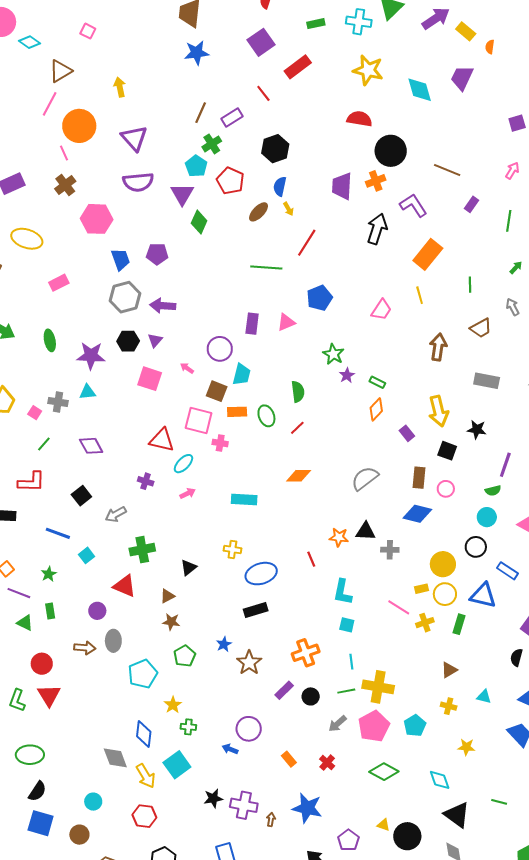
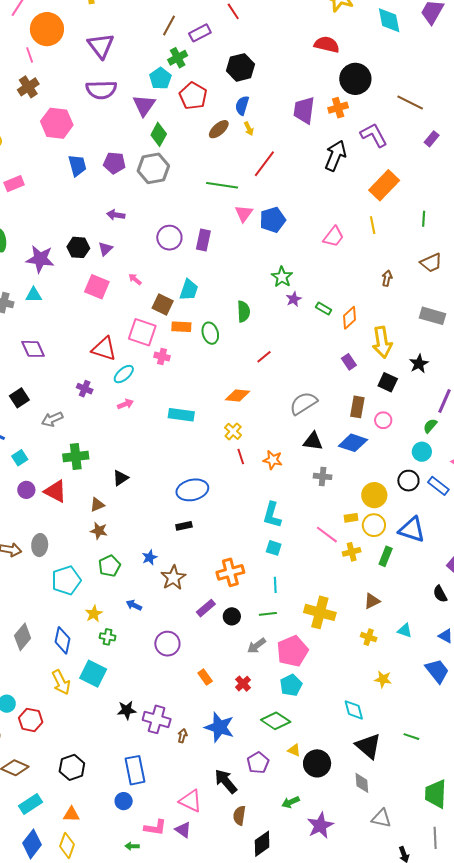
gray hexagon: (125, 297) -> (153, 168), moved
purple arrow: (163, 306) -> (116, 215), size x0.7
pink triangle: (286, 322) -> (244, 214), moved, turned -36
brown arrow: (438, 347) -> (387, 278), size x0.6
purple circle: (220, 349) -> (169, 238), moved
orange diamond: (376, 409) -> (349, 318), moved
red line: (297, 428) -> (264, 357), moved
black star: (477, 430) -> (419, 364), turned 30
green semicircle: (493, 491) -> (430, 426), turned 140
black triangle: (365, 531) -> (313, 441), moved
yellow cross: (232, 549) -> (233, 431), moved, turned 30
red line: (311, 559) -> (241, 456), moved
blue rectangle: (508, 571) -> (438, 486), moved
black rectangle: (256, 610) -> (184, 526), size x0.7
purple circle: (97, 611) -> (26, 490), moved
black semicircle: (516, 657) -> (440, 594), turned -48
yellow cross: (378, 687) -> (320, 612), moved
cyan pentagon: (415, 725) -> (291, 685), moved
blue arrow: (230, 749) -> (134, 605), moved
gray diamond: (115, 758) -> (23, 637), moved, turned 56
cyan square: (177, 765) -> (93, 674), turned -32
green diamond: (384, 772) -> (276, 721), moved
red hexagon: (144, 816) -> (31, 720), moved

